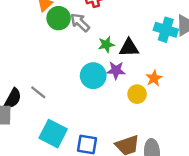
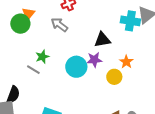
green circle: (59, 18) -> (20, 24), moved
green star: (106, 44) -> (42, 57), moved
gray line: (38, 92) -> (33, 70), moved

